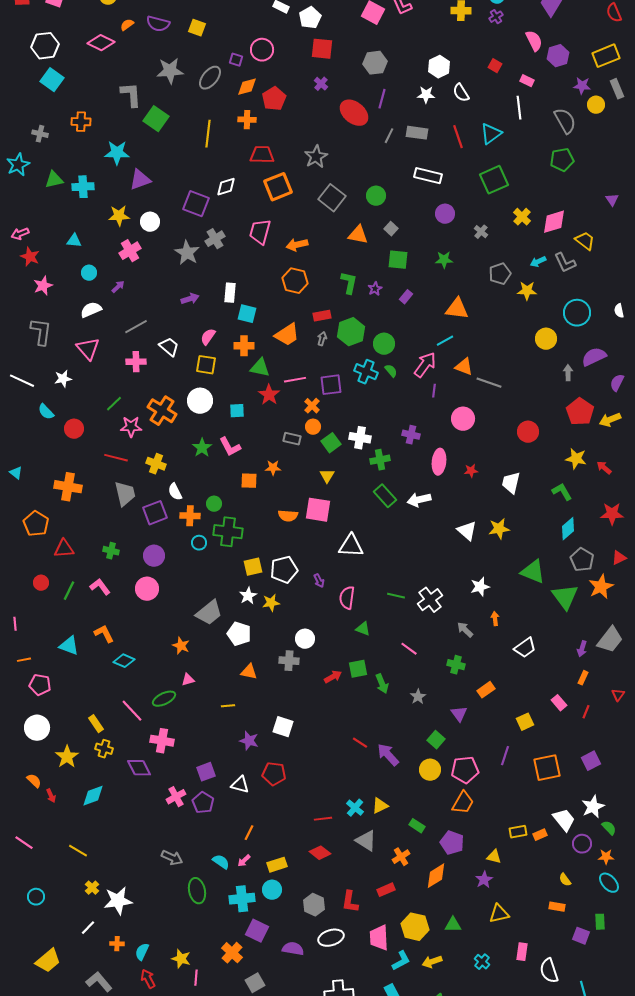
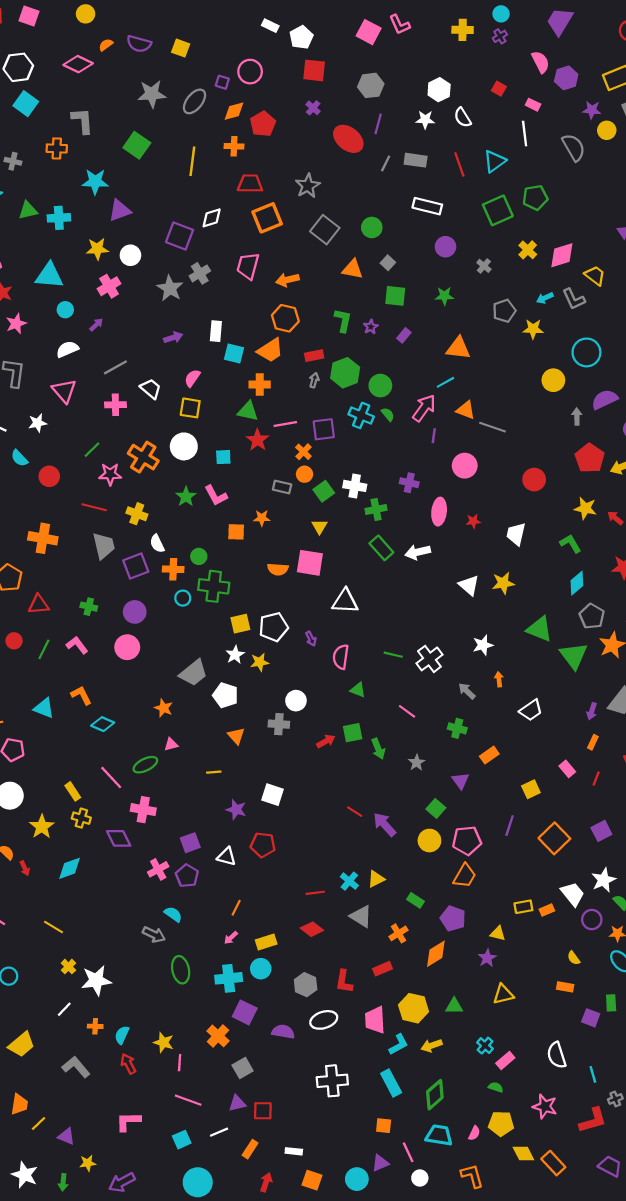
gray L-shape: (131, 95) -> (82, 121), moved
green pentagon: (562, 160) -> (535, 198), moved
cyan triangle: (74, 241) -> (49, 276), size x1.8
orange trapezoid: (287, 335) -> (270, 350), moved
orange cross: (244, 346) -> (260, 384), moved
orange triangle: (249, 672) -> (236, 736), turned 36
orange square: (547, 768) -> (554, 838), turned -32
cyan semicircle: (221, 862) -> (173, 914), moved
pink rectangle: (522, 952) -> (505, 1061), moved, turned 42

